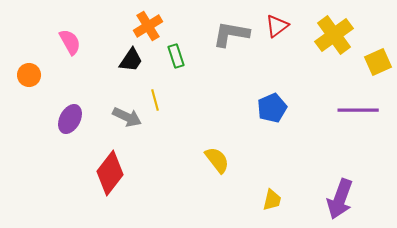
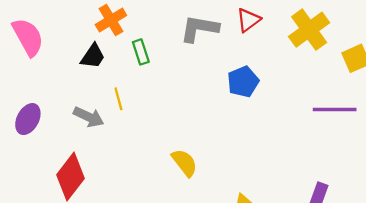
pink semicircle: (70, 42) -> (28, 37), size x1.4
blue pentagon: (272, 108) -> (243, 82), moved

